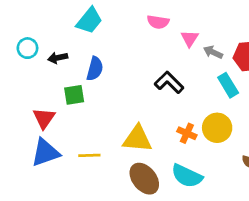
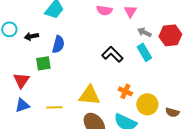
pink triangle: (190, 38) -> (130, 11), moved
cyan rectangle: (228, 85) -> (144, 52), moved
yellow circle: (217, 128) -> (147, 104), moved
blue triangle: (45, 153) -> (22, 105), size x0.7

